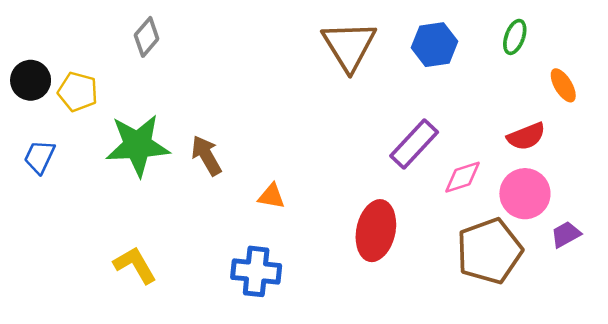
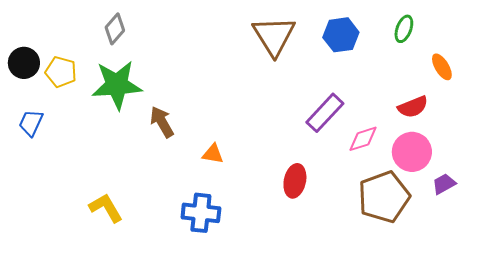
green star: (138, 145) -> (117, 85), moved
red ellipse: (376, 231) -> (295, 181), size x0.7

